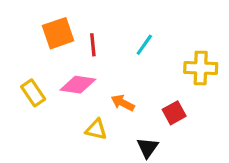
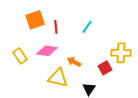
yellow cross: (201, 68) -> (121, 53), moved
yellow triangle: (96, 129) -> (58, 78), size x1.5

